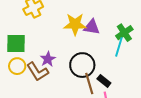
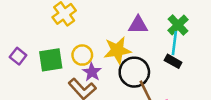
yellow star: (75, 24) -> (117, 50), moved
yellow circle: (17, 66) -> (82, 55), moved
black rectangle: (104, 81) -> (173, 61), moved

